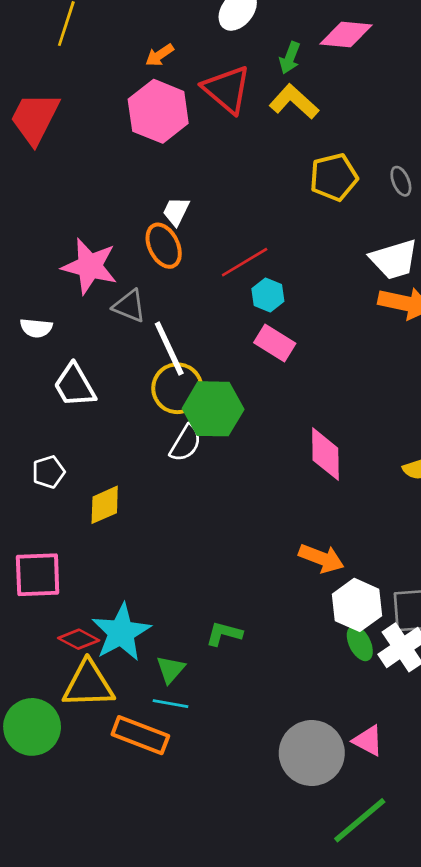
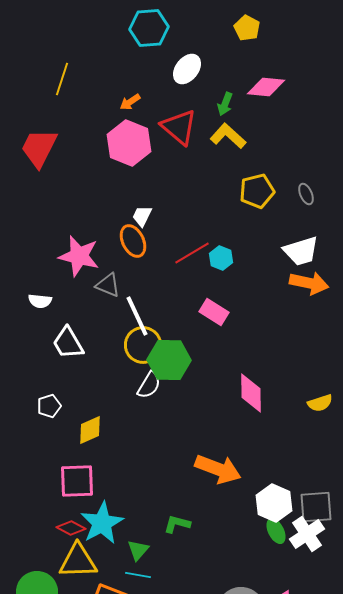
cyan hexagon: (268, 295) -> (221, 258), moved
orange arrow: (321, 558) -> (218, 469), moved, size x1.4
pink square: (38, 575) -> (77, 481), moved

